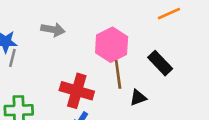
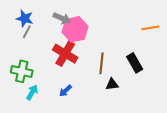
pink hexagon: (112, 45) -> (75, 29), moved
red cross: (77, 91) -> (65, 54), moved

